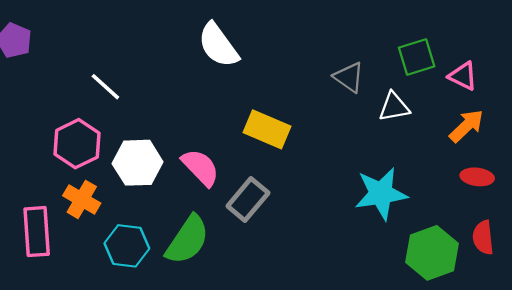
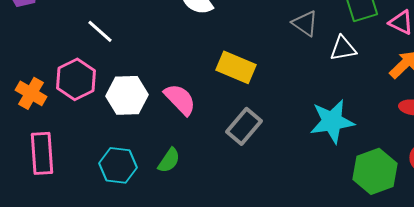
orange cross: (82, 199) -> (31, 93), moved
gray rectangle: (248, 199) -> (244, 126), moved
green semicircle: (187, 240) -> (169, 160), size x0.6

